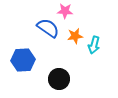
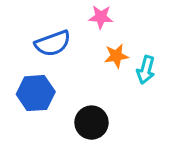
blue semicircle: (48, 28) -> (53, 43), moved, turned 125

